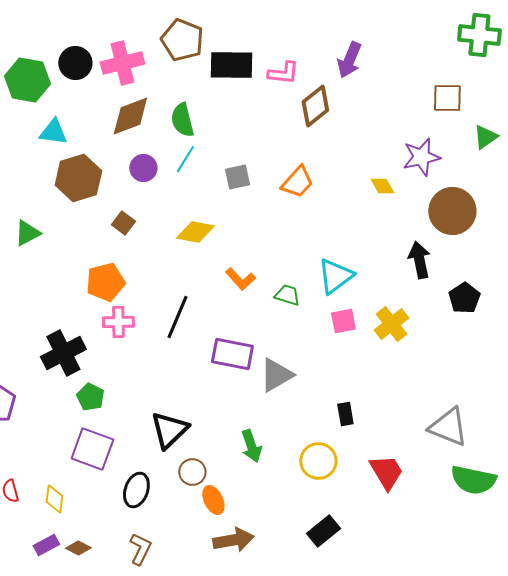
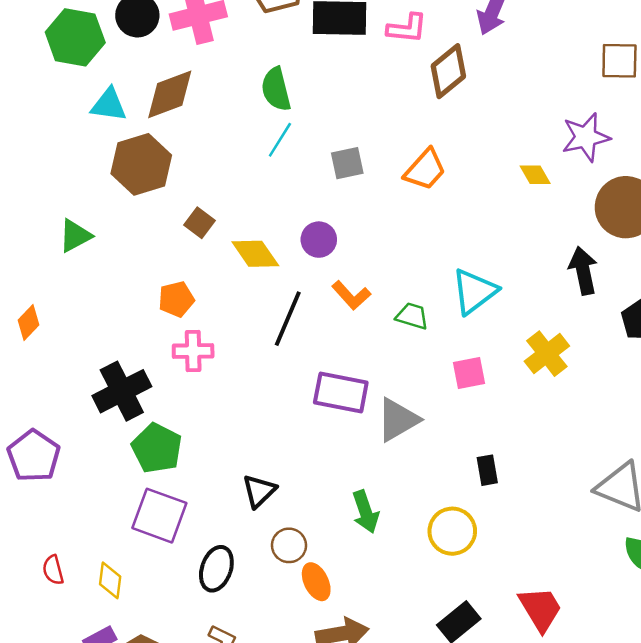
brown diamond: (130, 116) -> (170, 94), moved
purple circle: (143, 168) -> (319, 240), moved
yellow diamond: (195, 232) -> (255, 254), moved, turned 45
orange pentagon: (105, 282) -> (176, 299), size x0.7
black line: (177, 317) -> (288, 319), moved
pink square: (343, 321) -> (469, 373), moved
green pentagon: (90, 397) -> (157, 448), size x1.4
black triangle: (169, 430) -> (259, 491), size x0.7
red trapezoid: (386, 472) -> (540, 609), moved

